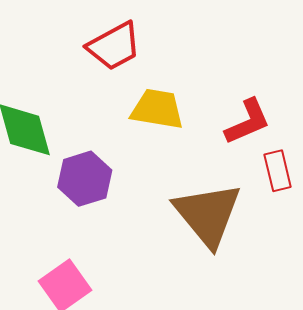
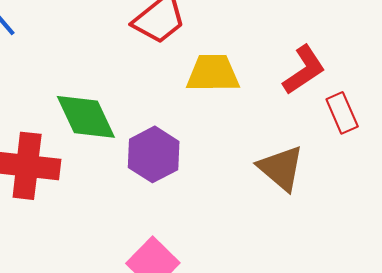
brown triangle: (208, 214) -> (281, 168), size x0.7

